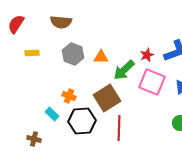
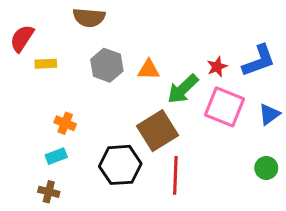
red semicircle: (16, 24) -> (22, 38), moved
orange cross: (69, 96) -> (65, 123), moved
cyan rectangle: (52, 114) -> (56, 156), moved, turned -64

